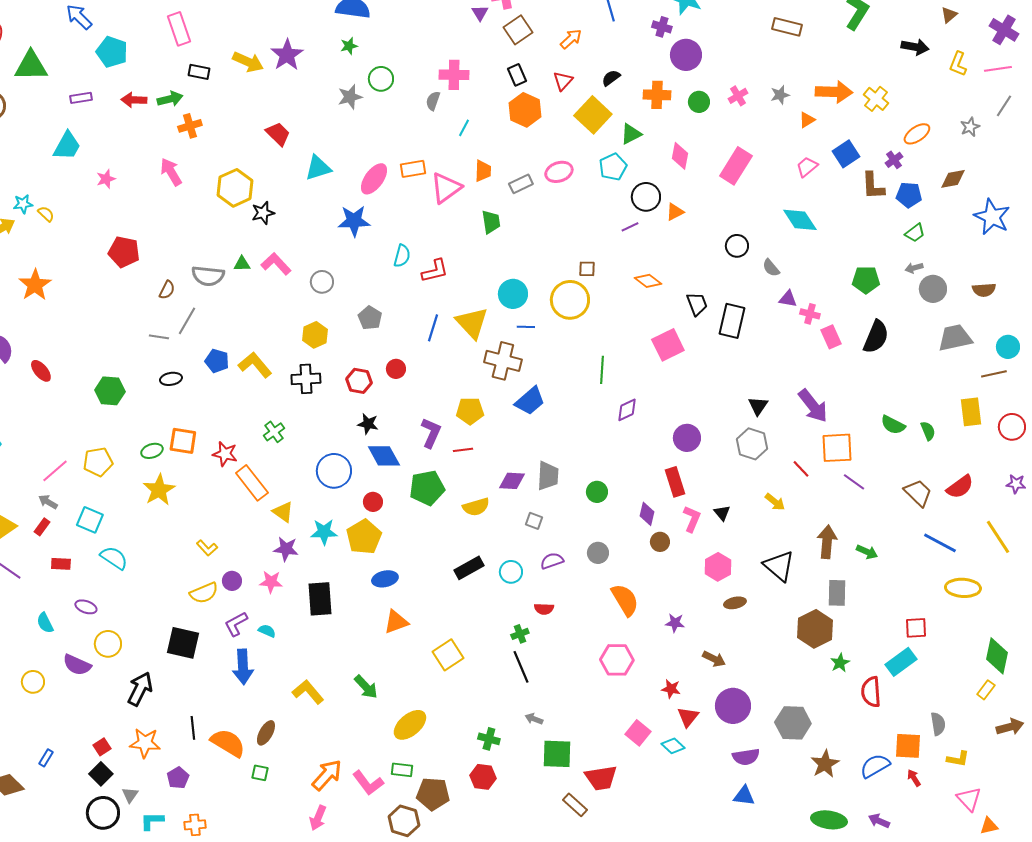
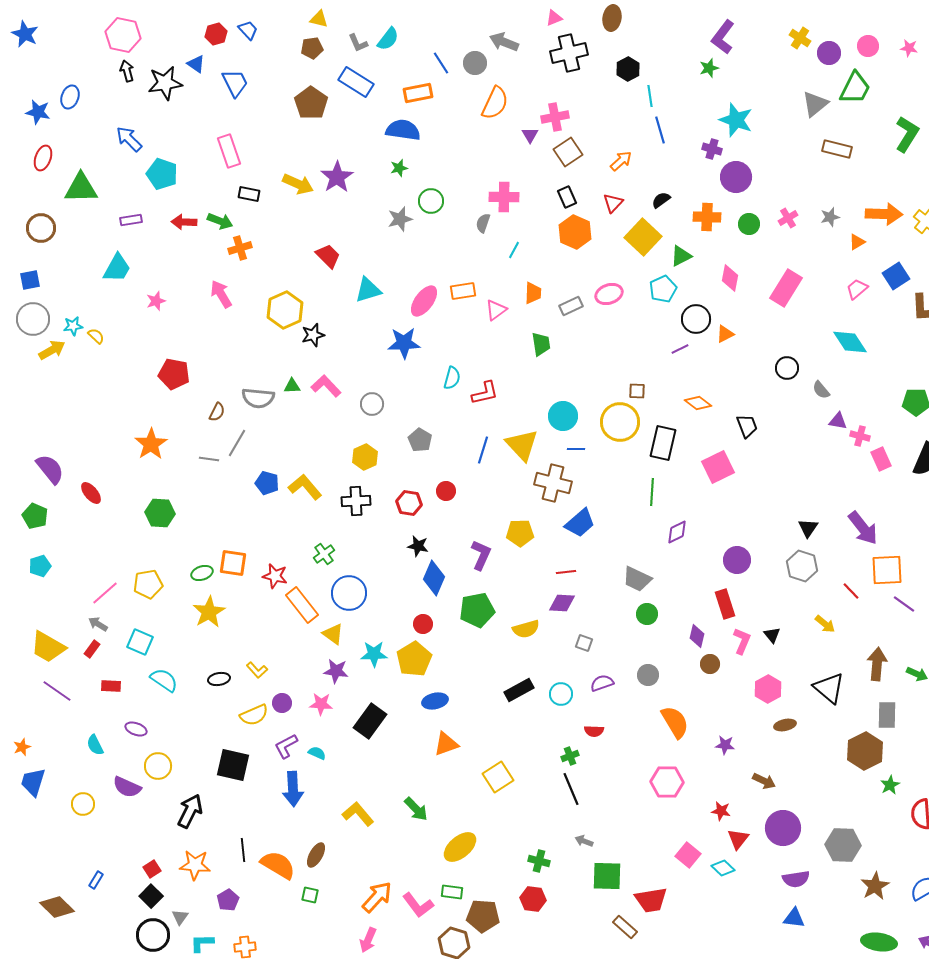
green arrow: (170, 99) -> (220, 221), turned 35
pink triangle: (446, 188) -> (496, 310), size x0.7
orange star: (35, 285) -> (151, 444), moved
black rectangle: (732, 321) -> (663, 443), moved
black ellipse: (171, 379) -> (219, 679), moved
red line: (463, 450) -> (566, 572), moved
blue diamond: (384, 456) -> (434, 578), turned 52
blue circle: (334, 471) -> (349, 593), moved
gray trapezoid: (548, 476) -> (637, 579), moved, turned 112
black rectangle: (320, 599) -> (370, 721), turned 40

